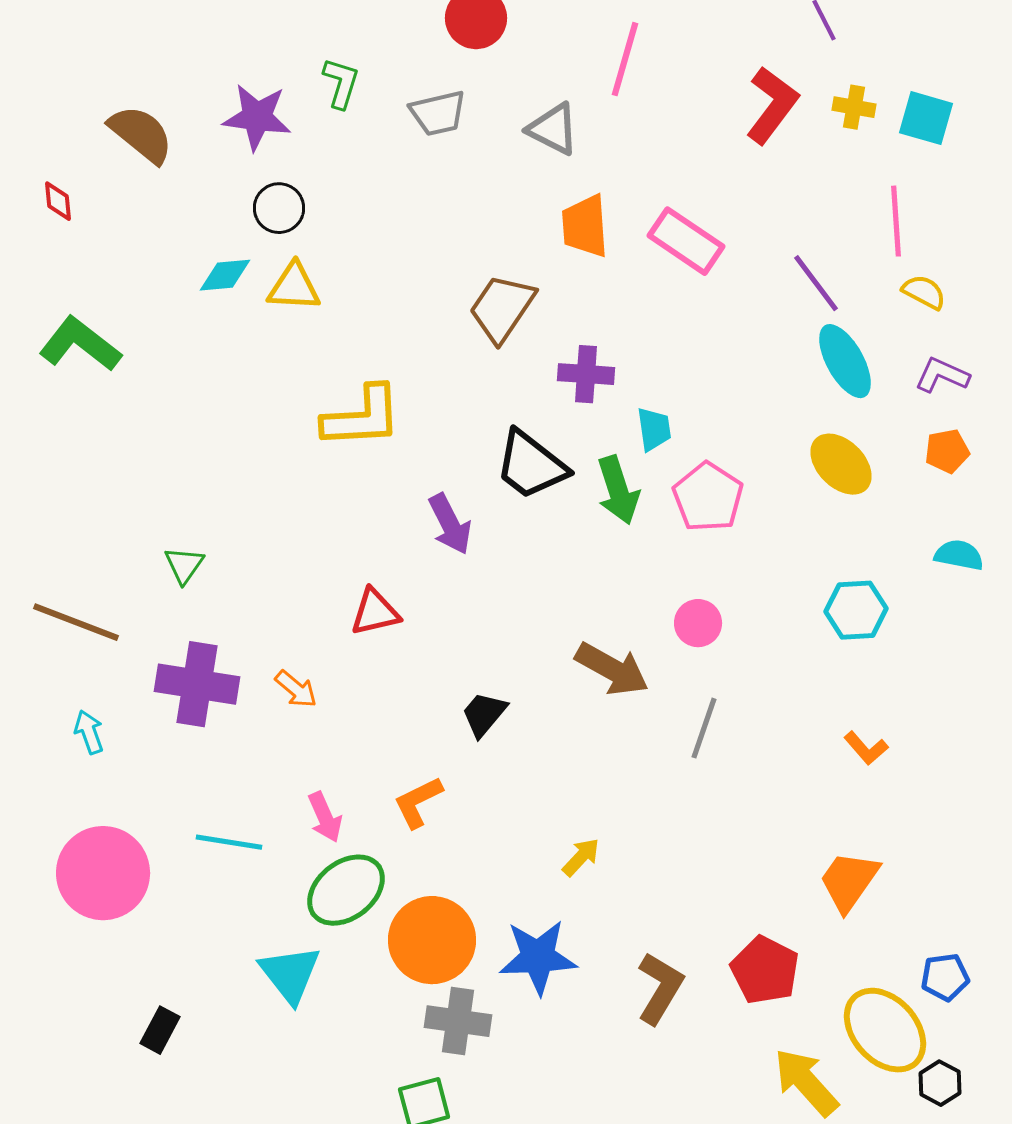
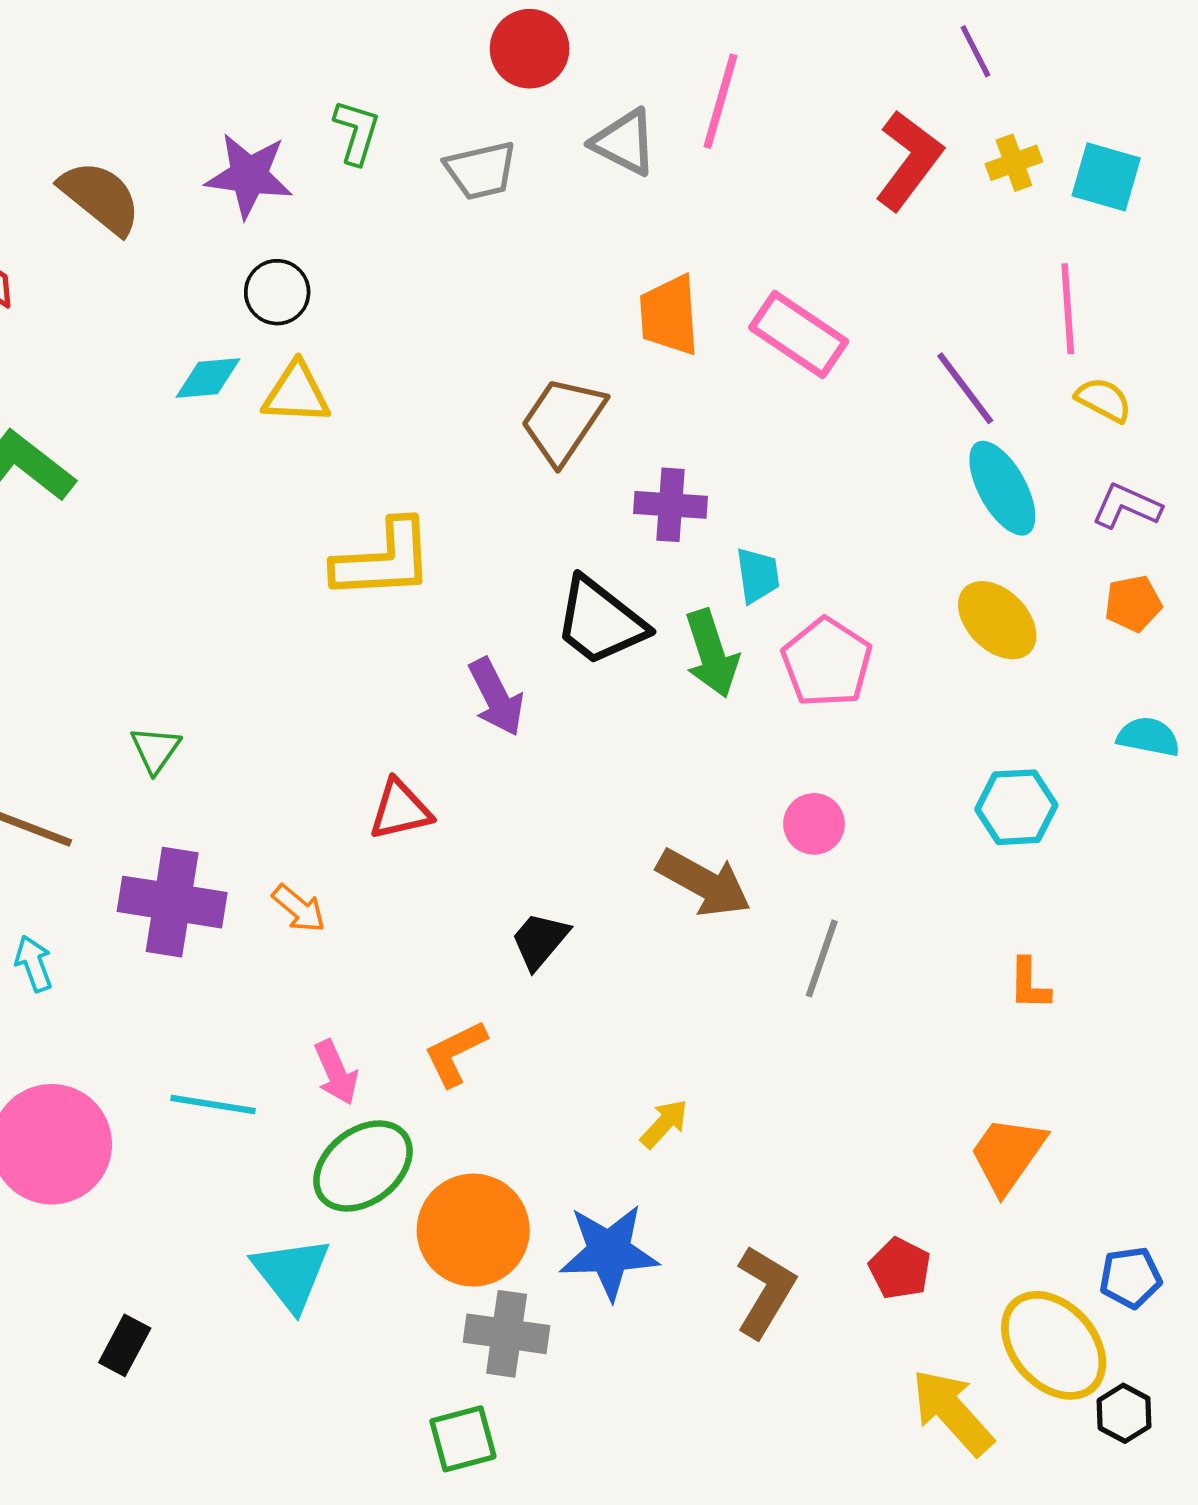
yellow cross: (854, 107) -> (1014, 163), turned -30
gray triangle: (553, 129) -> (624, 142), moved
orange L-shape: (866, 748) -> (1029, 984), turned 42
red pentagon: (765, 970) -> (900, 1268), size x0.7

